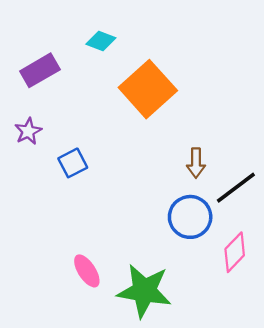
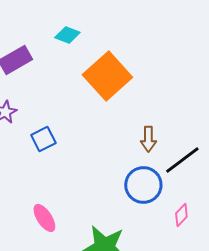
pink diamond: (235, 252) -> (181, 215), size x0.7
pink ellipse: (87, 271) -> (44, 218), moved

